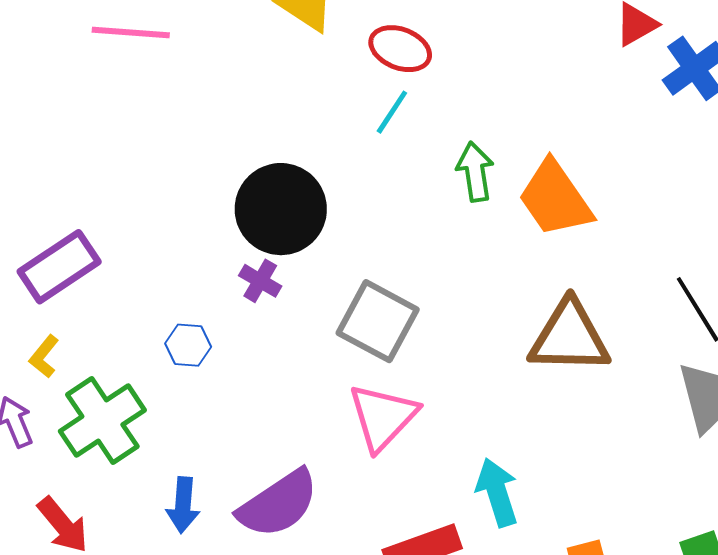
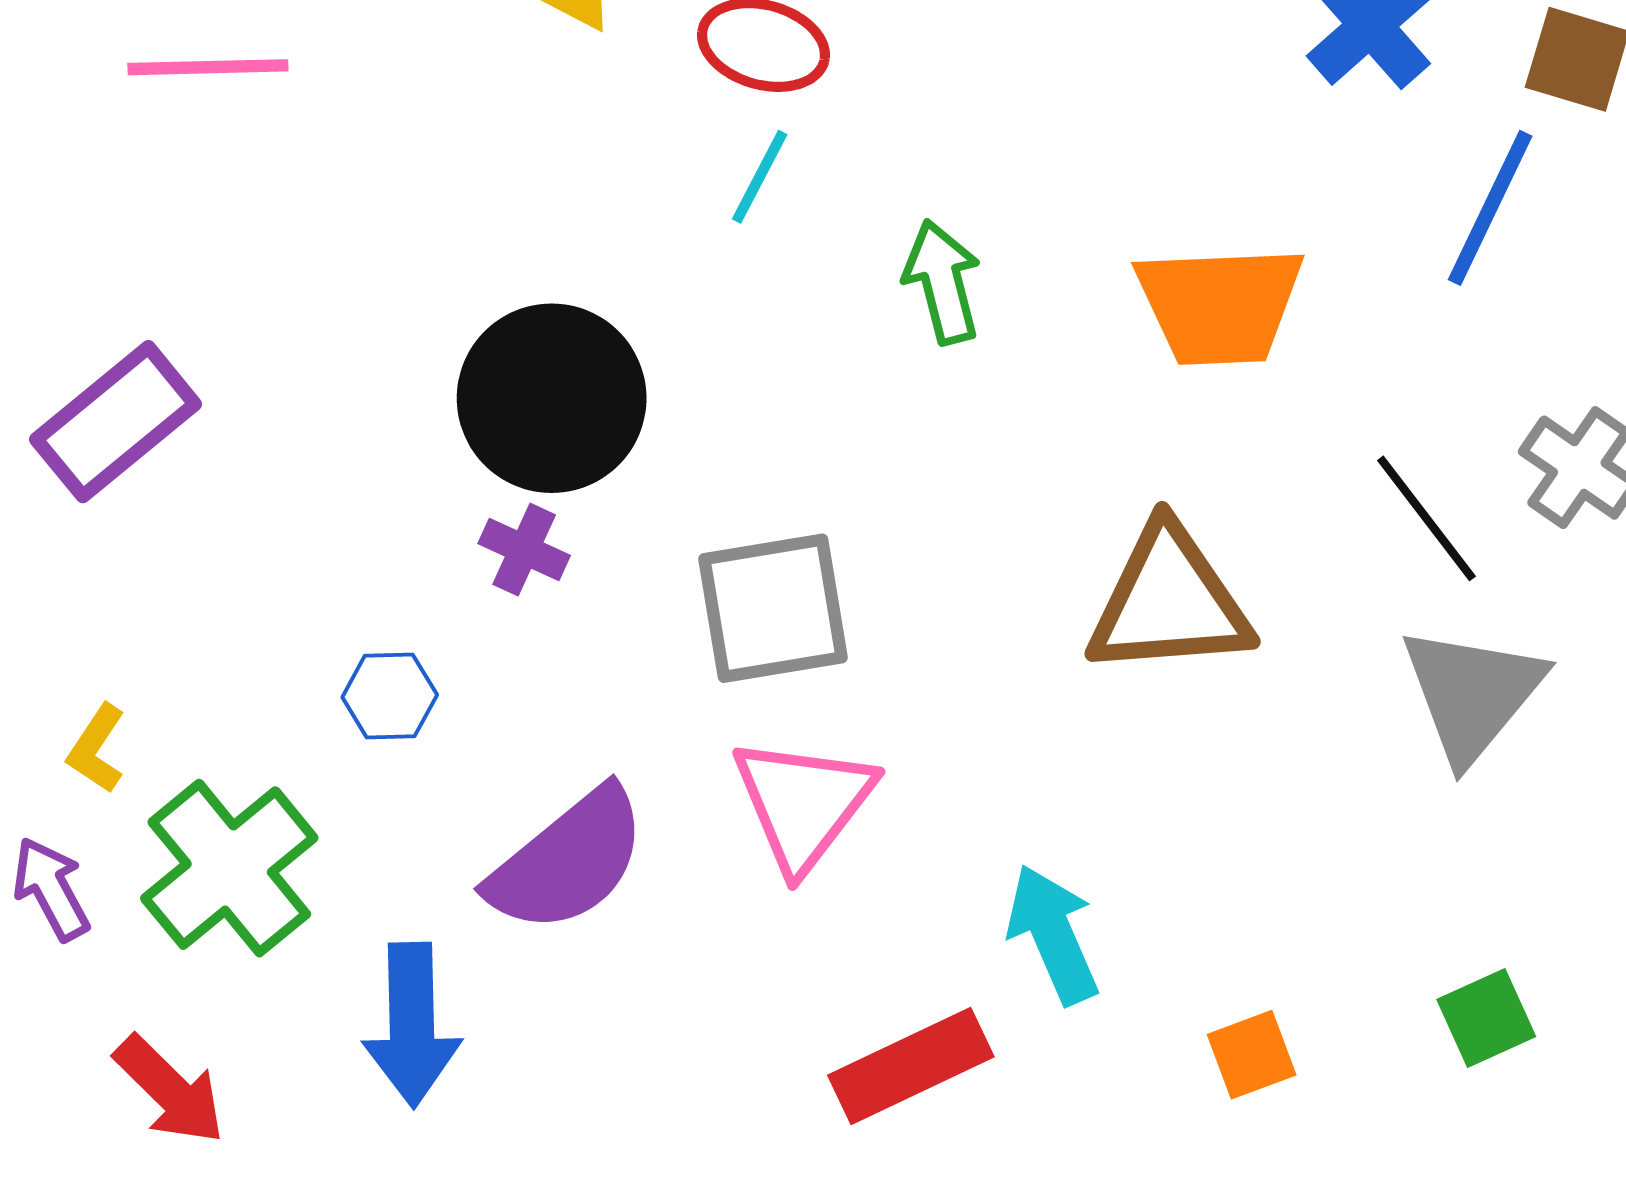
orange trapezoid: (555, 199) -> (1220, 305), moved, turned -52
purple rectangle: (59, 267) -> (116, 422), moved
gray square: (378, 321) -> (773, 608), turned -32
purple semicircle: (278, 504) -> (568, 861), moved
blue arrow: (183, 505) -> (412, 1025), size x1.4

